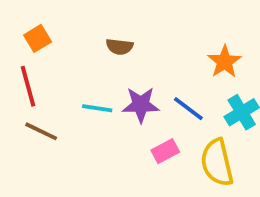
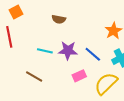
brown line: (41, 131) -> (34, 77), moved
yellow semicircle: (217, 163) -> (106, 84), turned 55

